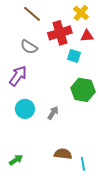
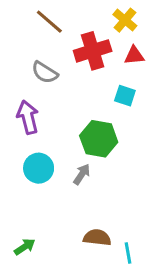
cyan square: (74, 56) -> (125, 96), moved
purple arrow: (18, 76) -> (28, 117), turned -50
green hexagon: (83, 90) -> (99, 139), moved

